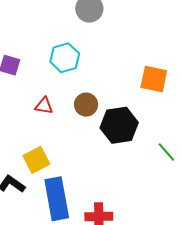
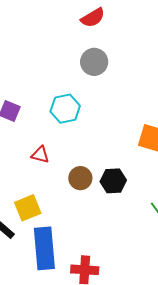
brown circle: (86, 105) -> (80, 178), moved
black hexagon: (119, 125) -> (113, 181), size x0.7

